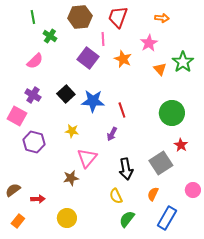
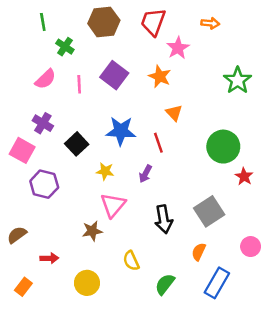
pink line: (103, 39) -> (79, 84), moved
pink star: (149, 43) -> (178, 48), moved
orange triangle: (160, 69) -> (174, 113), moved
black square: (66, 94) -> (77, 144), moved
yellow star: (72, 131) -> (105, 171), moved
red star: (181, 145) -> (244, 176), moved
brown semicircle: (13, 190) -> (17, 235), moved
yellow semicircle: (116, 196) -> (131, 261), moved

